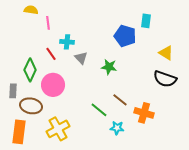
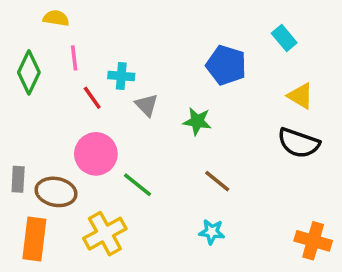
cyan rectangle: (146, 21) -> (284, 38), moved, turned -48
pink line: (48, 23) -> (74, 58), moved
green diamond: (30, 70) -> (29, 72), moved
gray rectangle: (13, 91) -> (18, 179), moved
green line: (99, 110) -> (138, 185), moved
orange cross: (144, 113) -> (313, 241), moved

